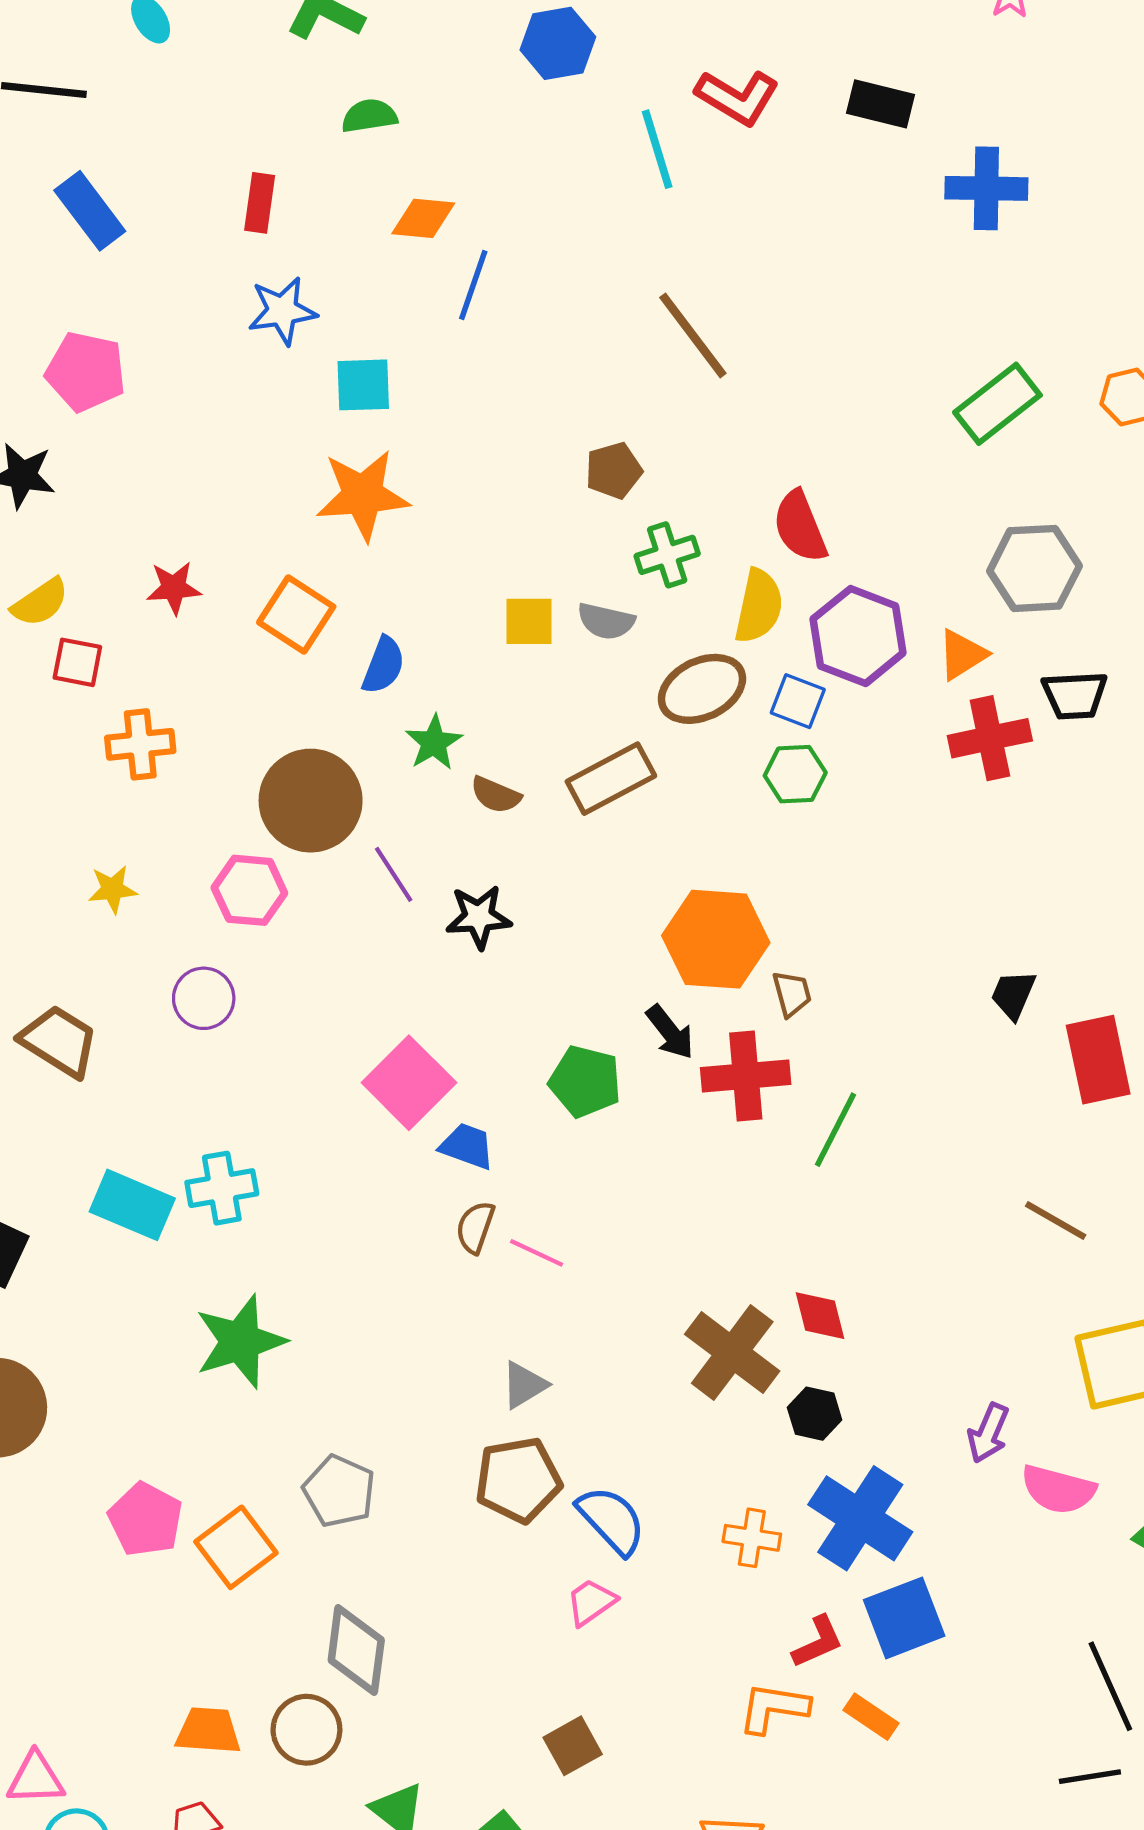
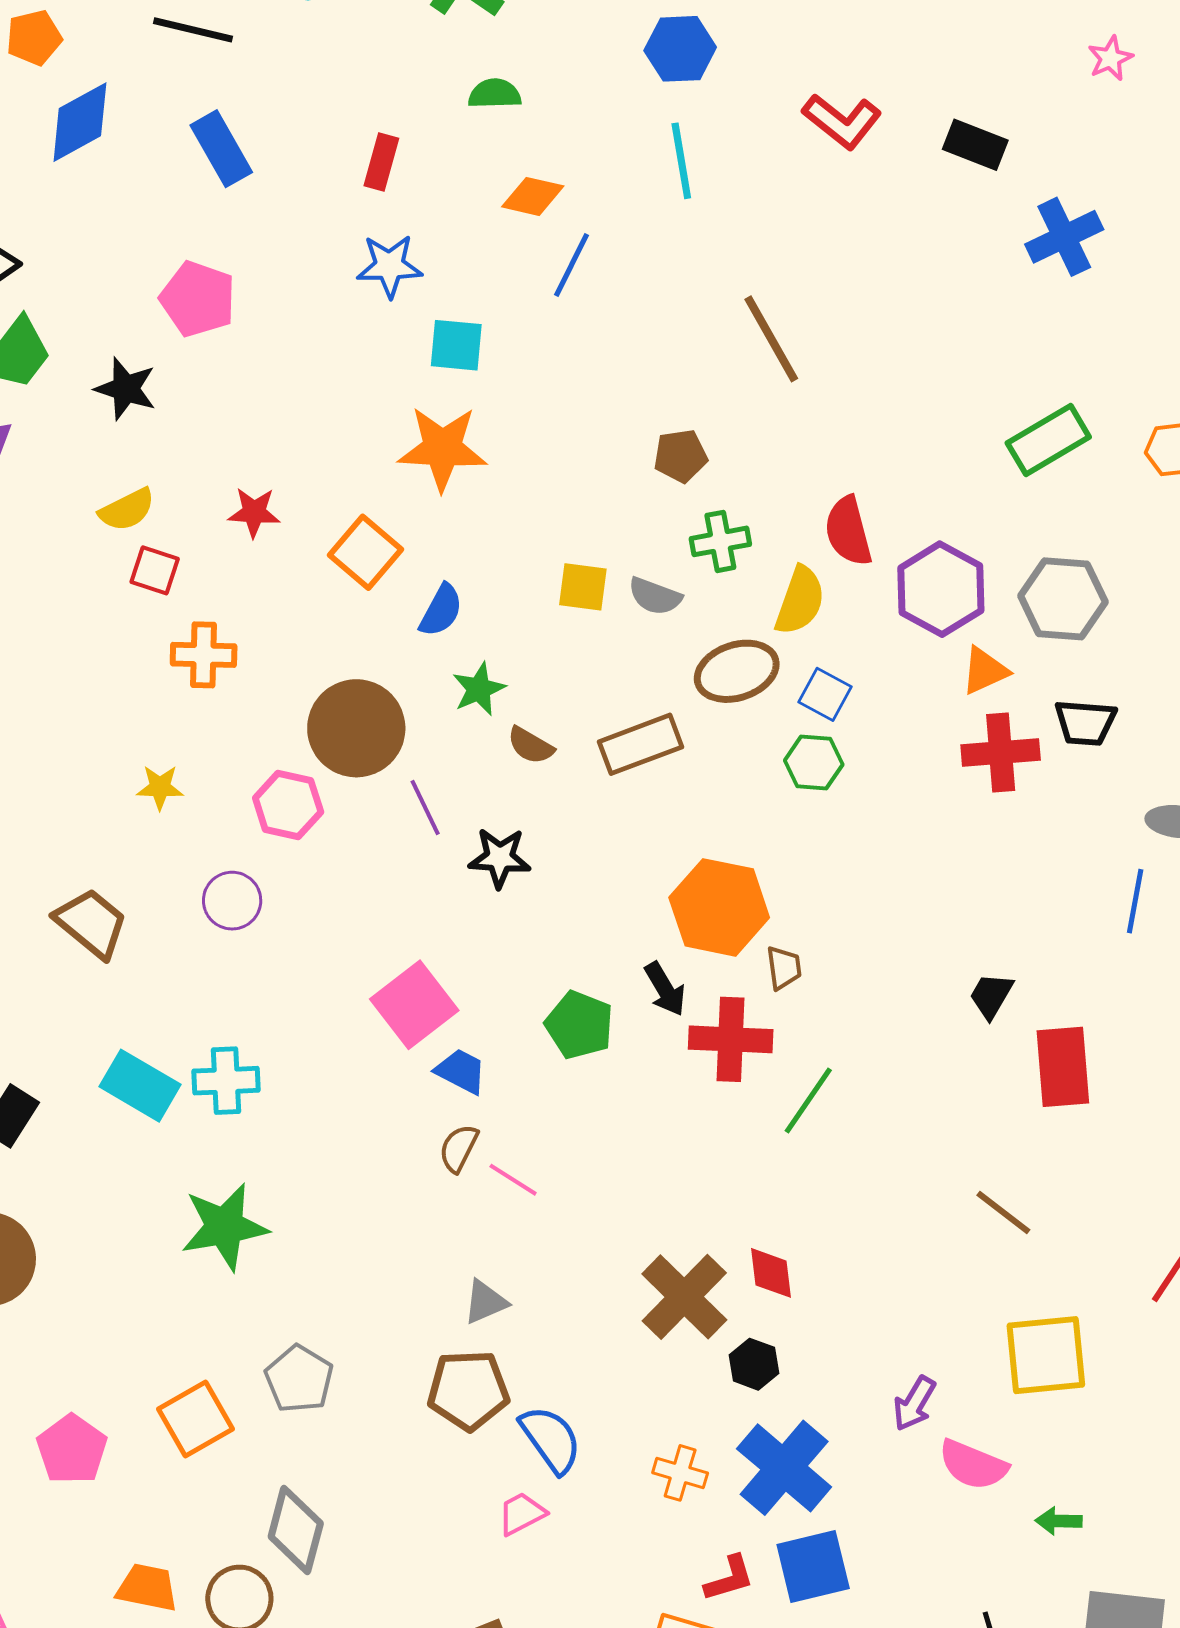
cyan line: (657, 149) -> (681, 161), moved
blue cross: (986, 188) -> (1064, 237), turned -34
purple hexagon: (858, 636) -> (941, 589), moved
pink pentagon: (145, 1519) -> (72, 1449), moved

